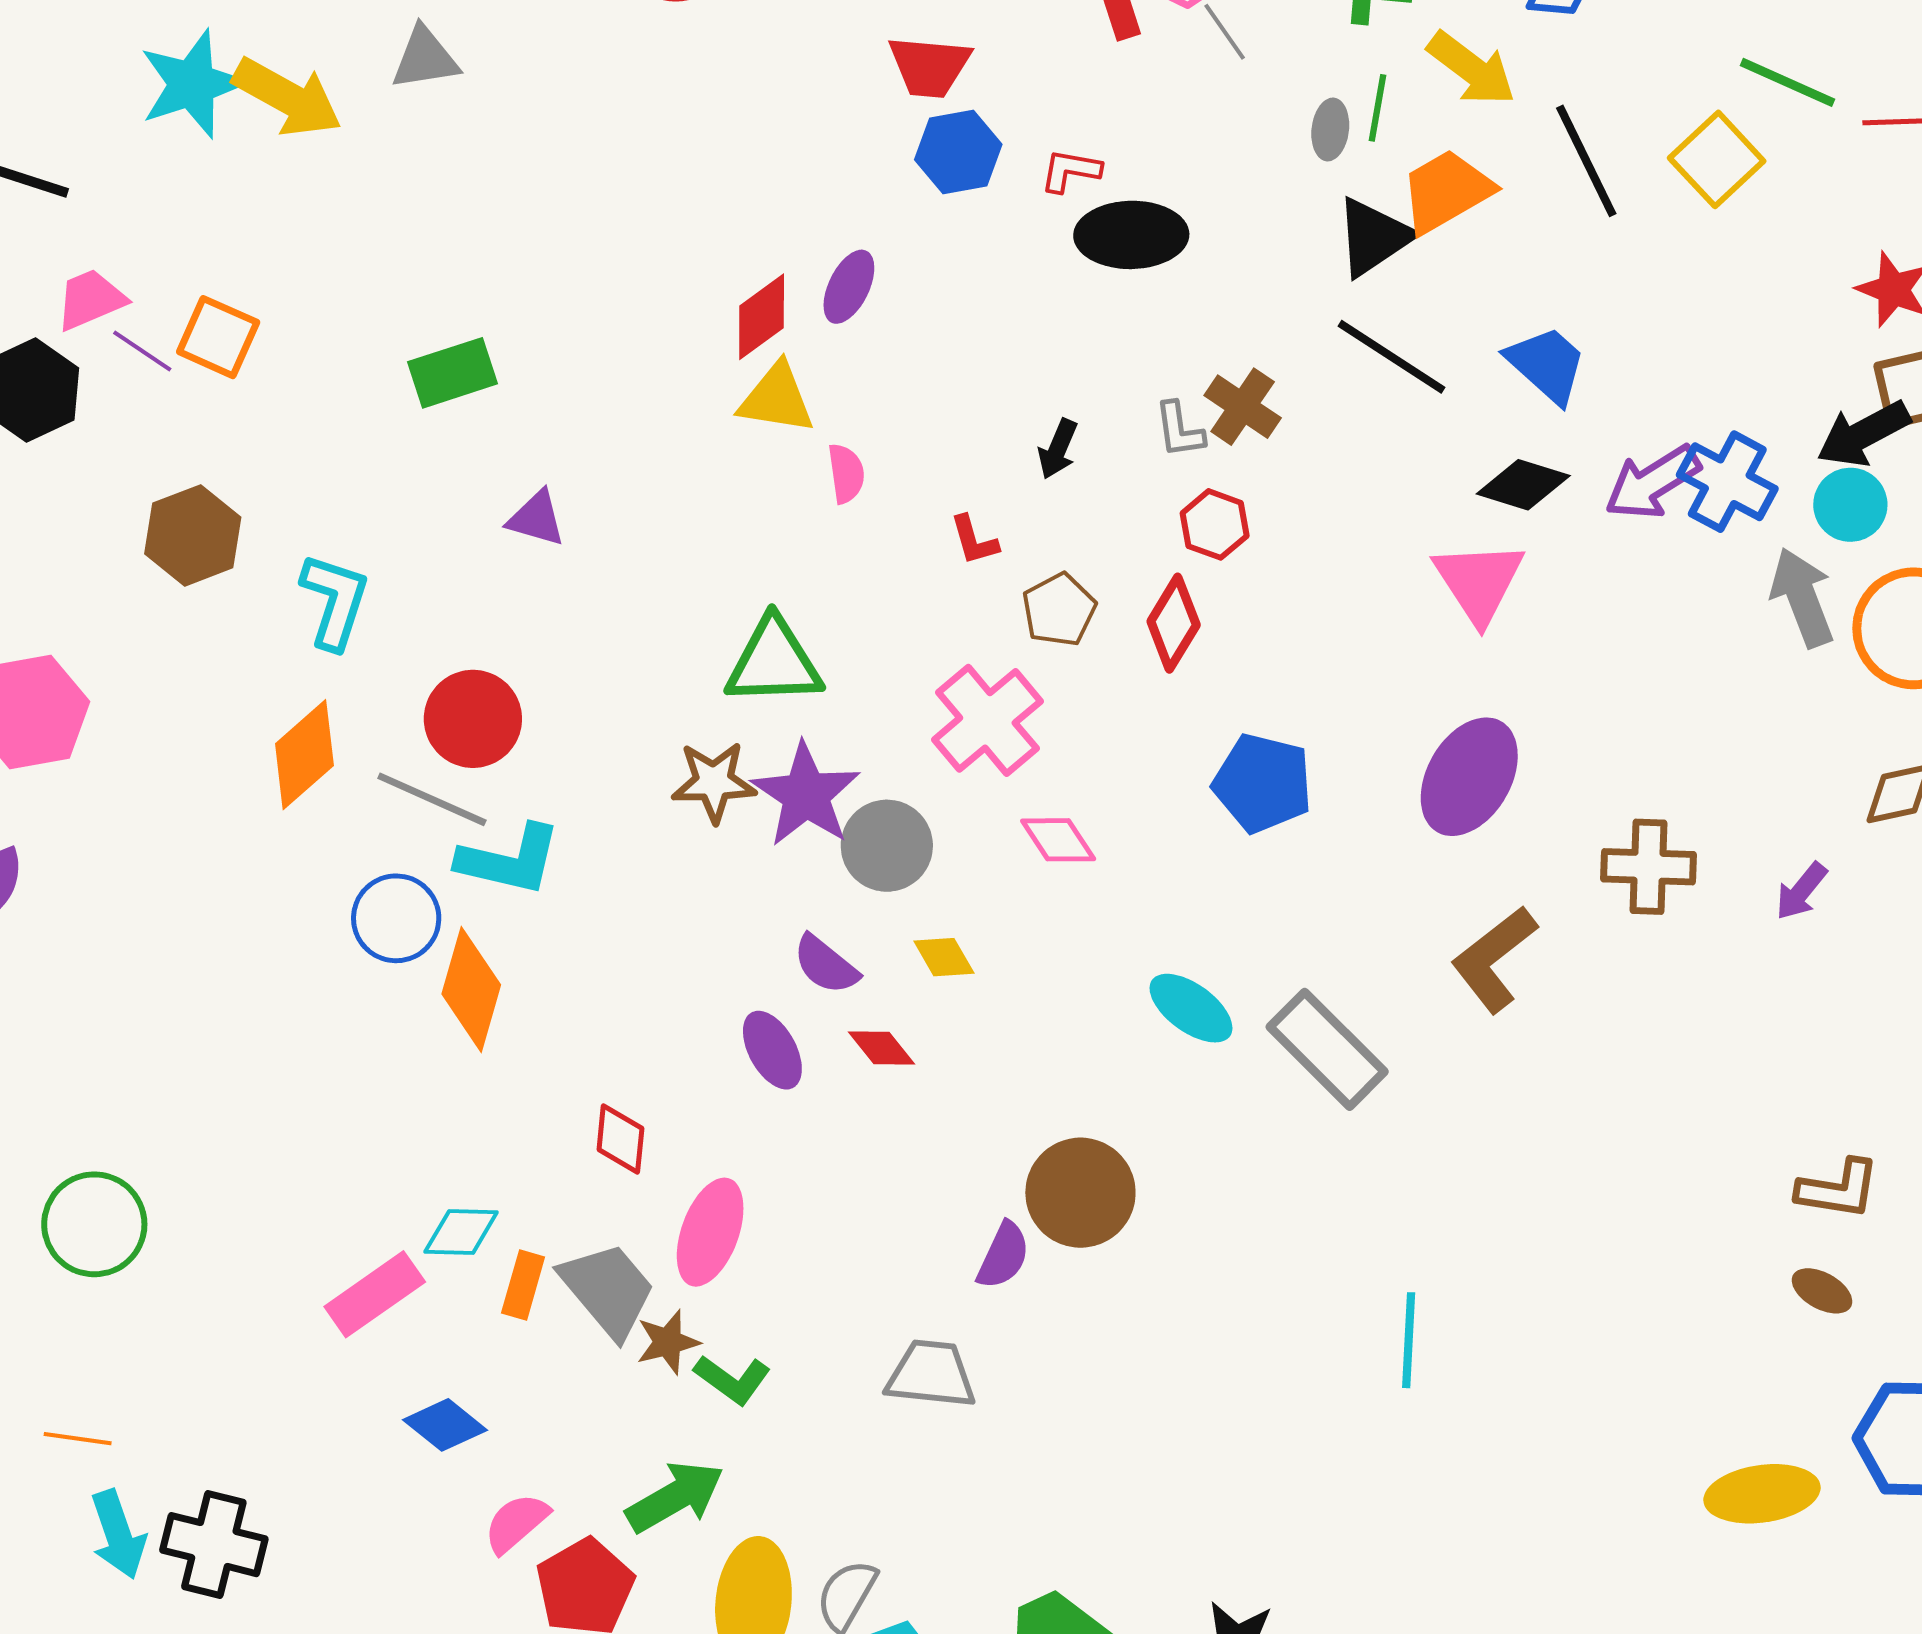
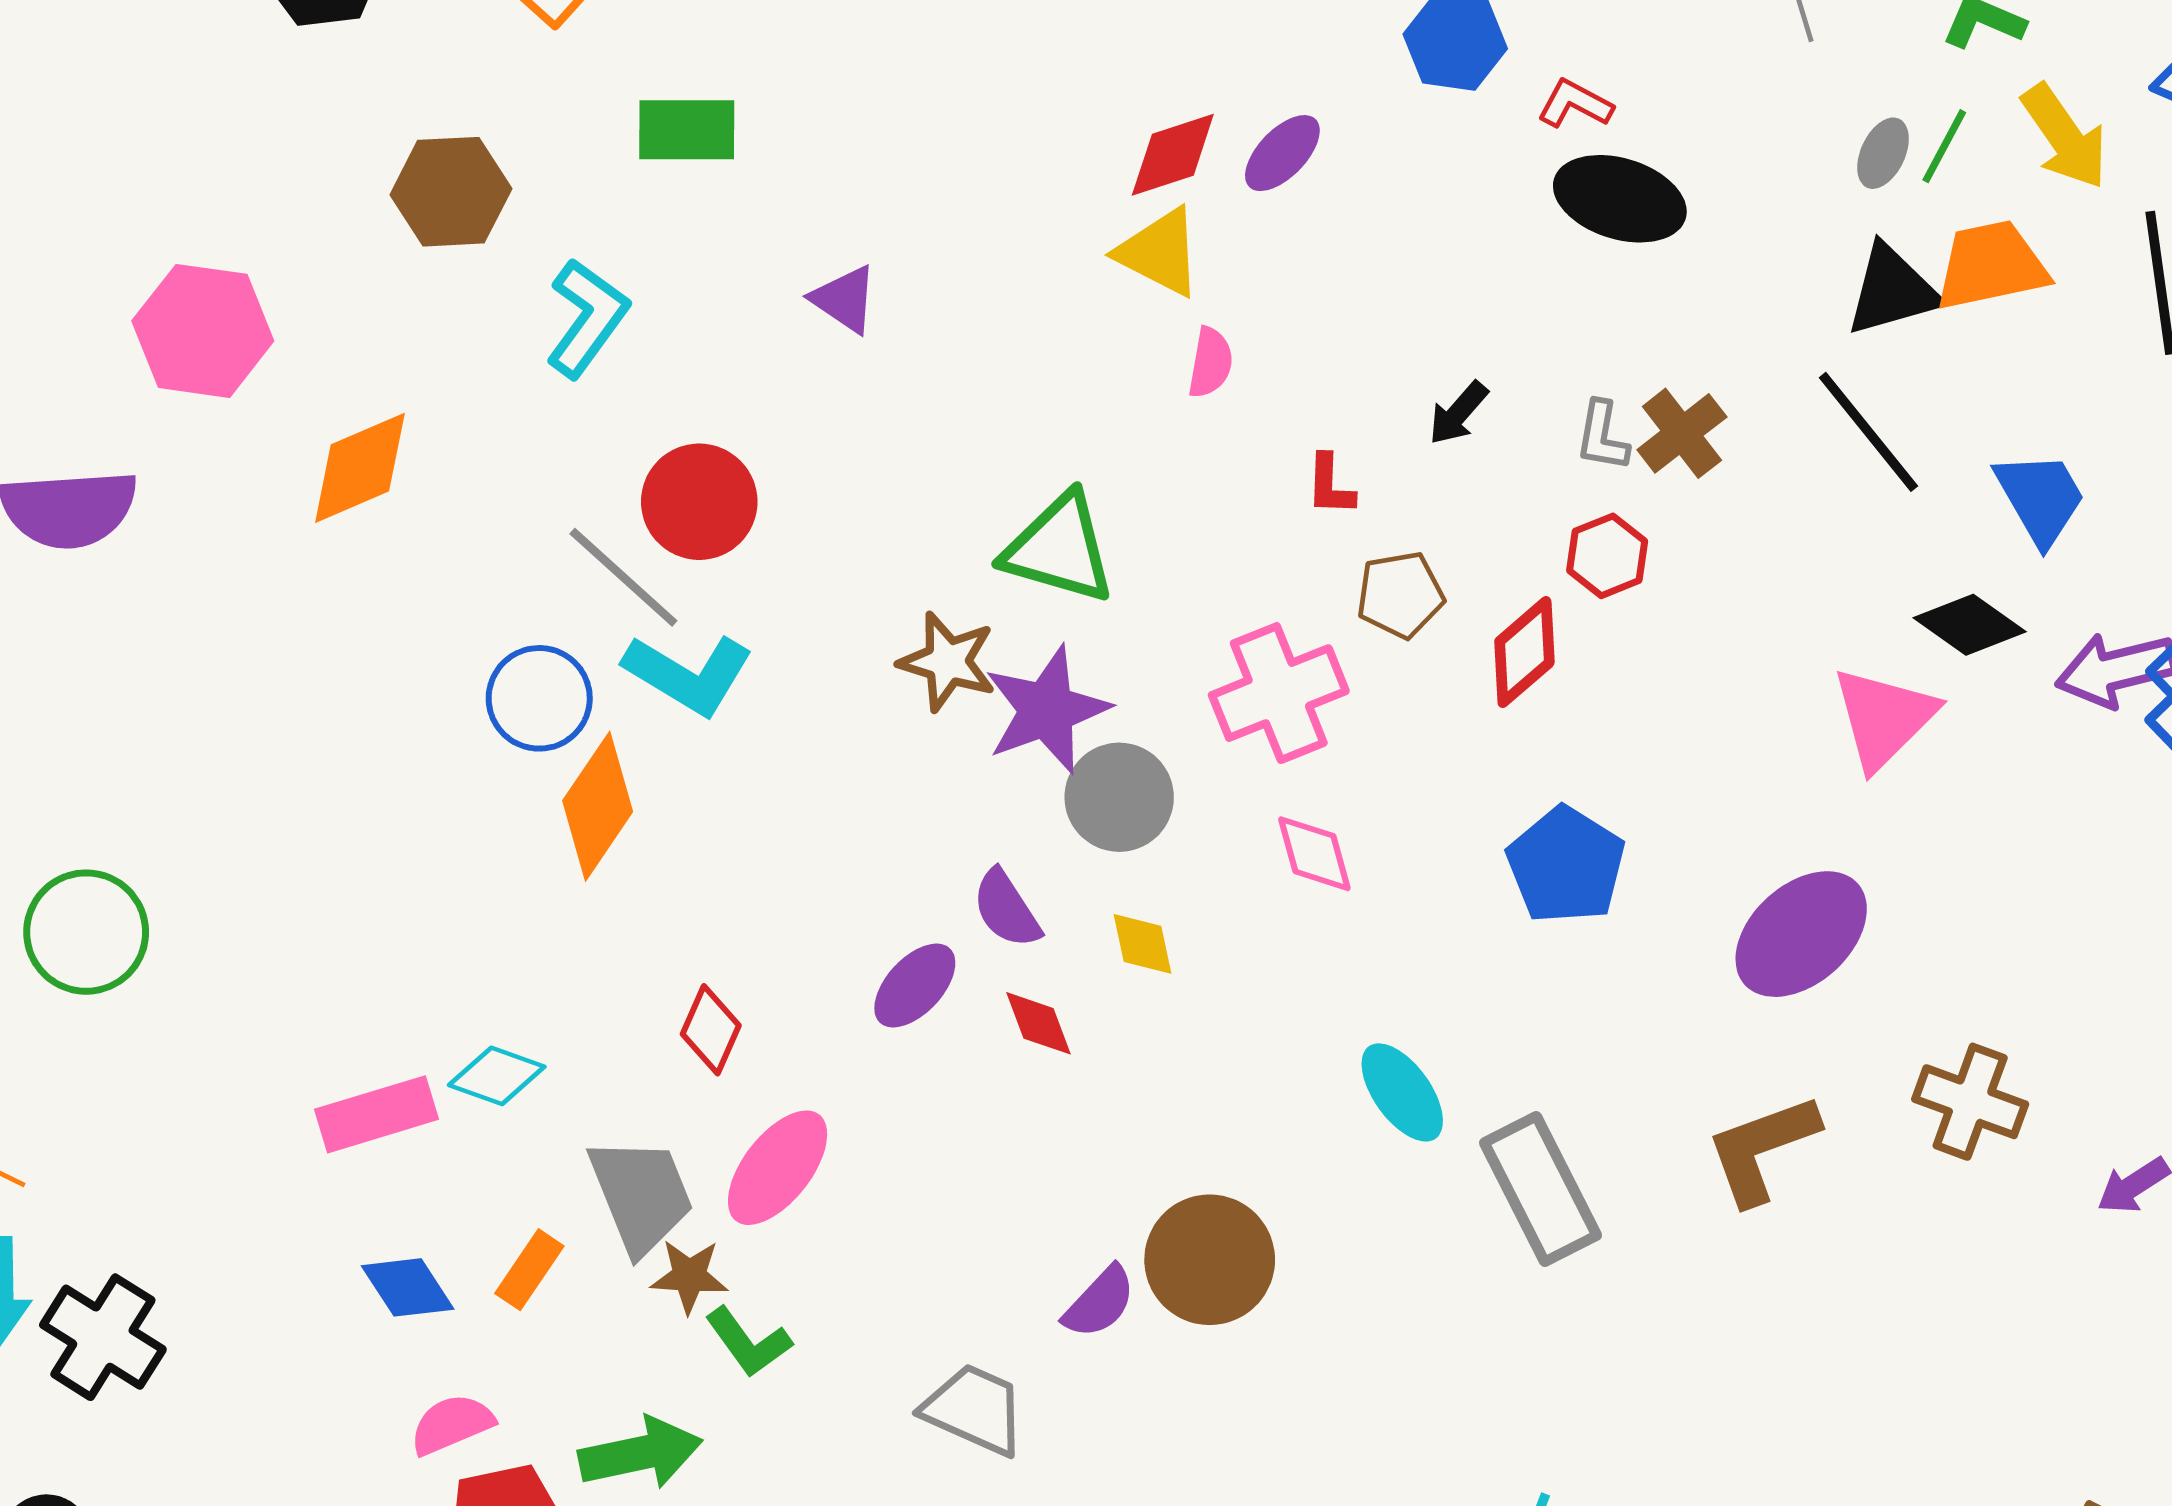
green rectangle: (453, 373) -> (687, 130), moved
orange diamond: (304, 755) -> (360, 468), moved
purple ellipse: (772, 1050) -> (915, 986), turned 54
orange rectangle: (523, 1285) -> (529, 1270), moved

